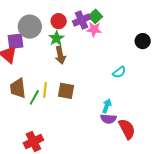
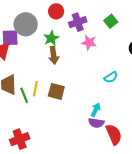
green square: (95, 16) -> (111, 21), moved
red circle: (59, 21) -> (56, 11), moved
pink star: (94, 29) -> (89, 43), moved
green line: (34, 97) -> (24, 95), turned -56

